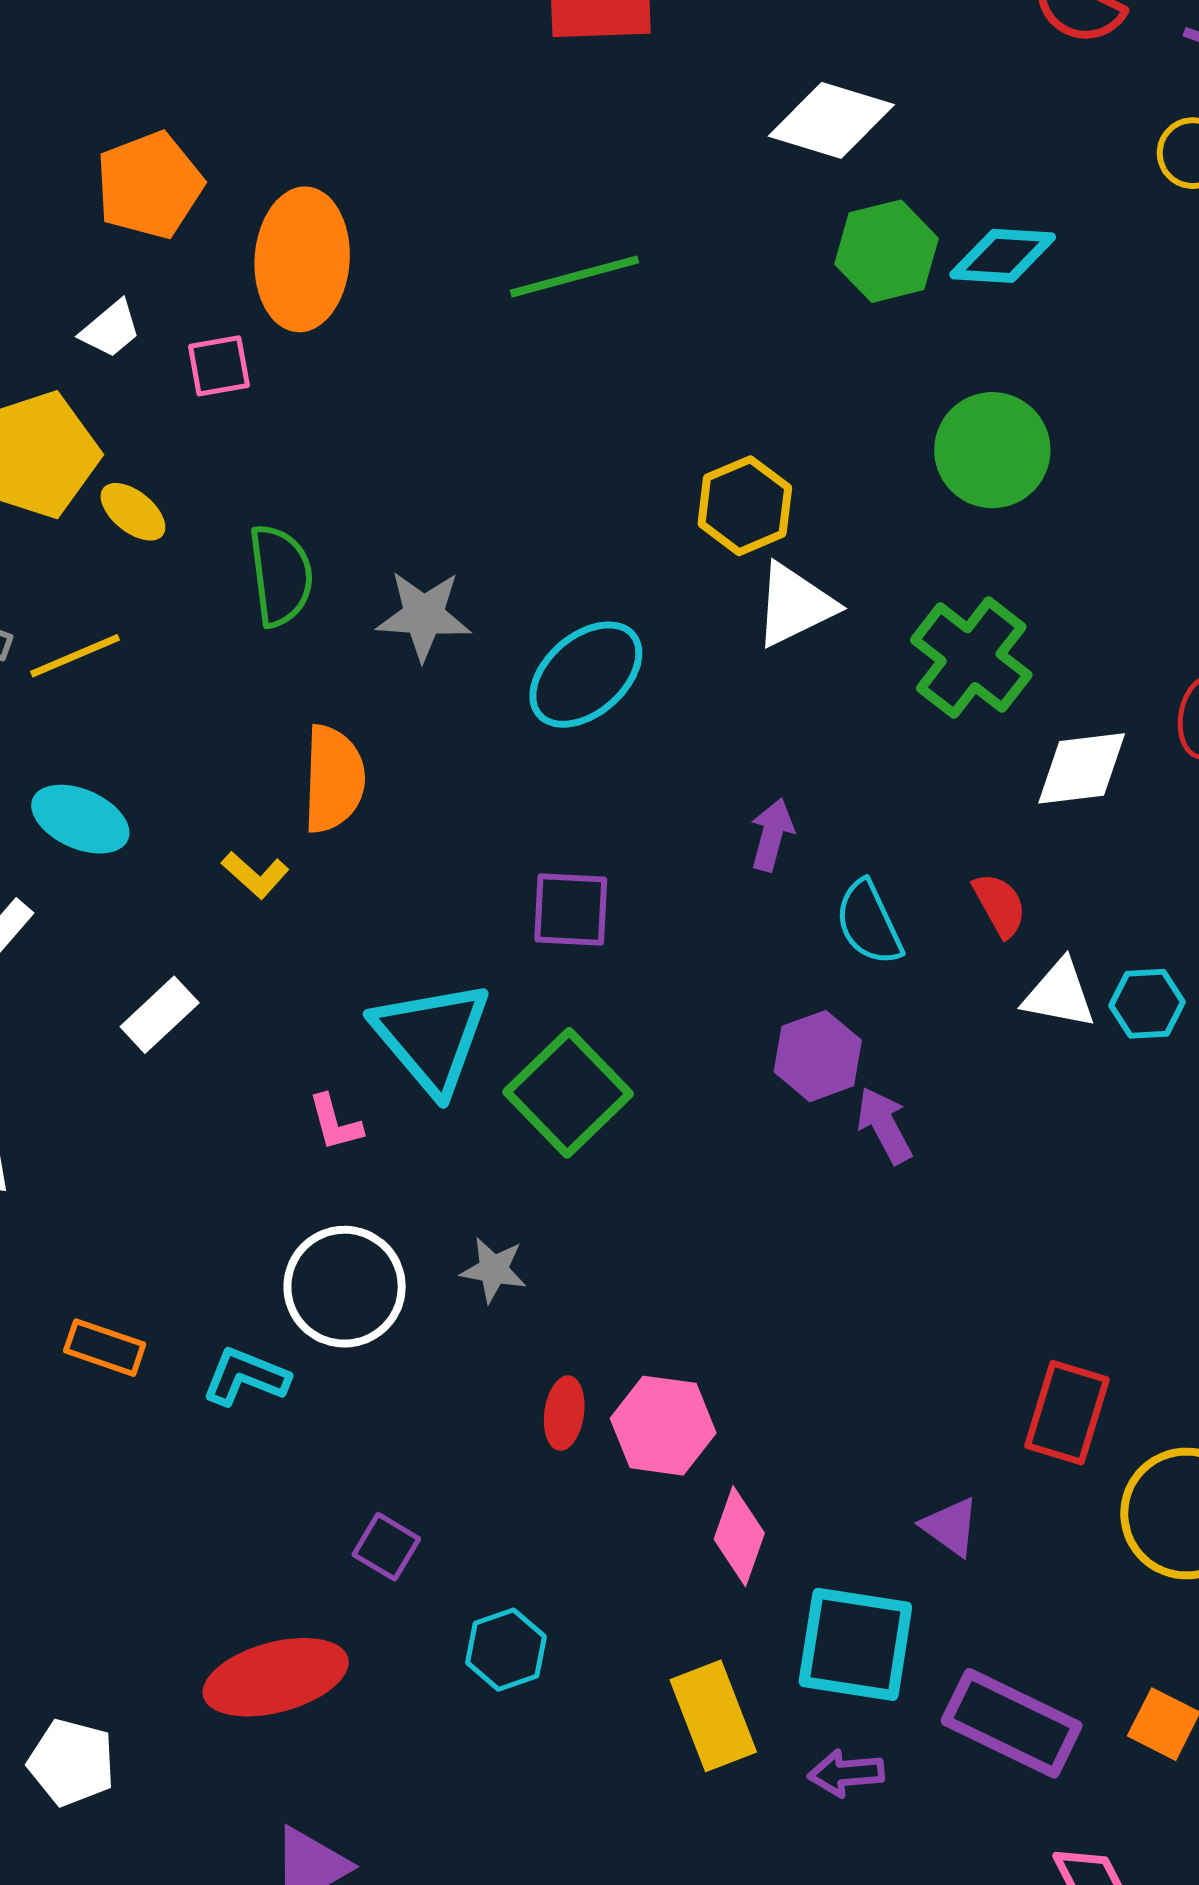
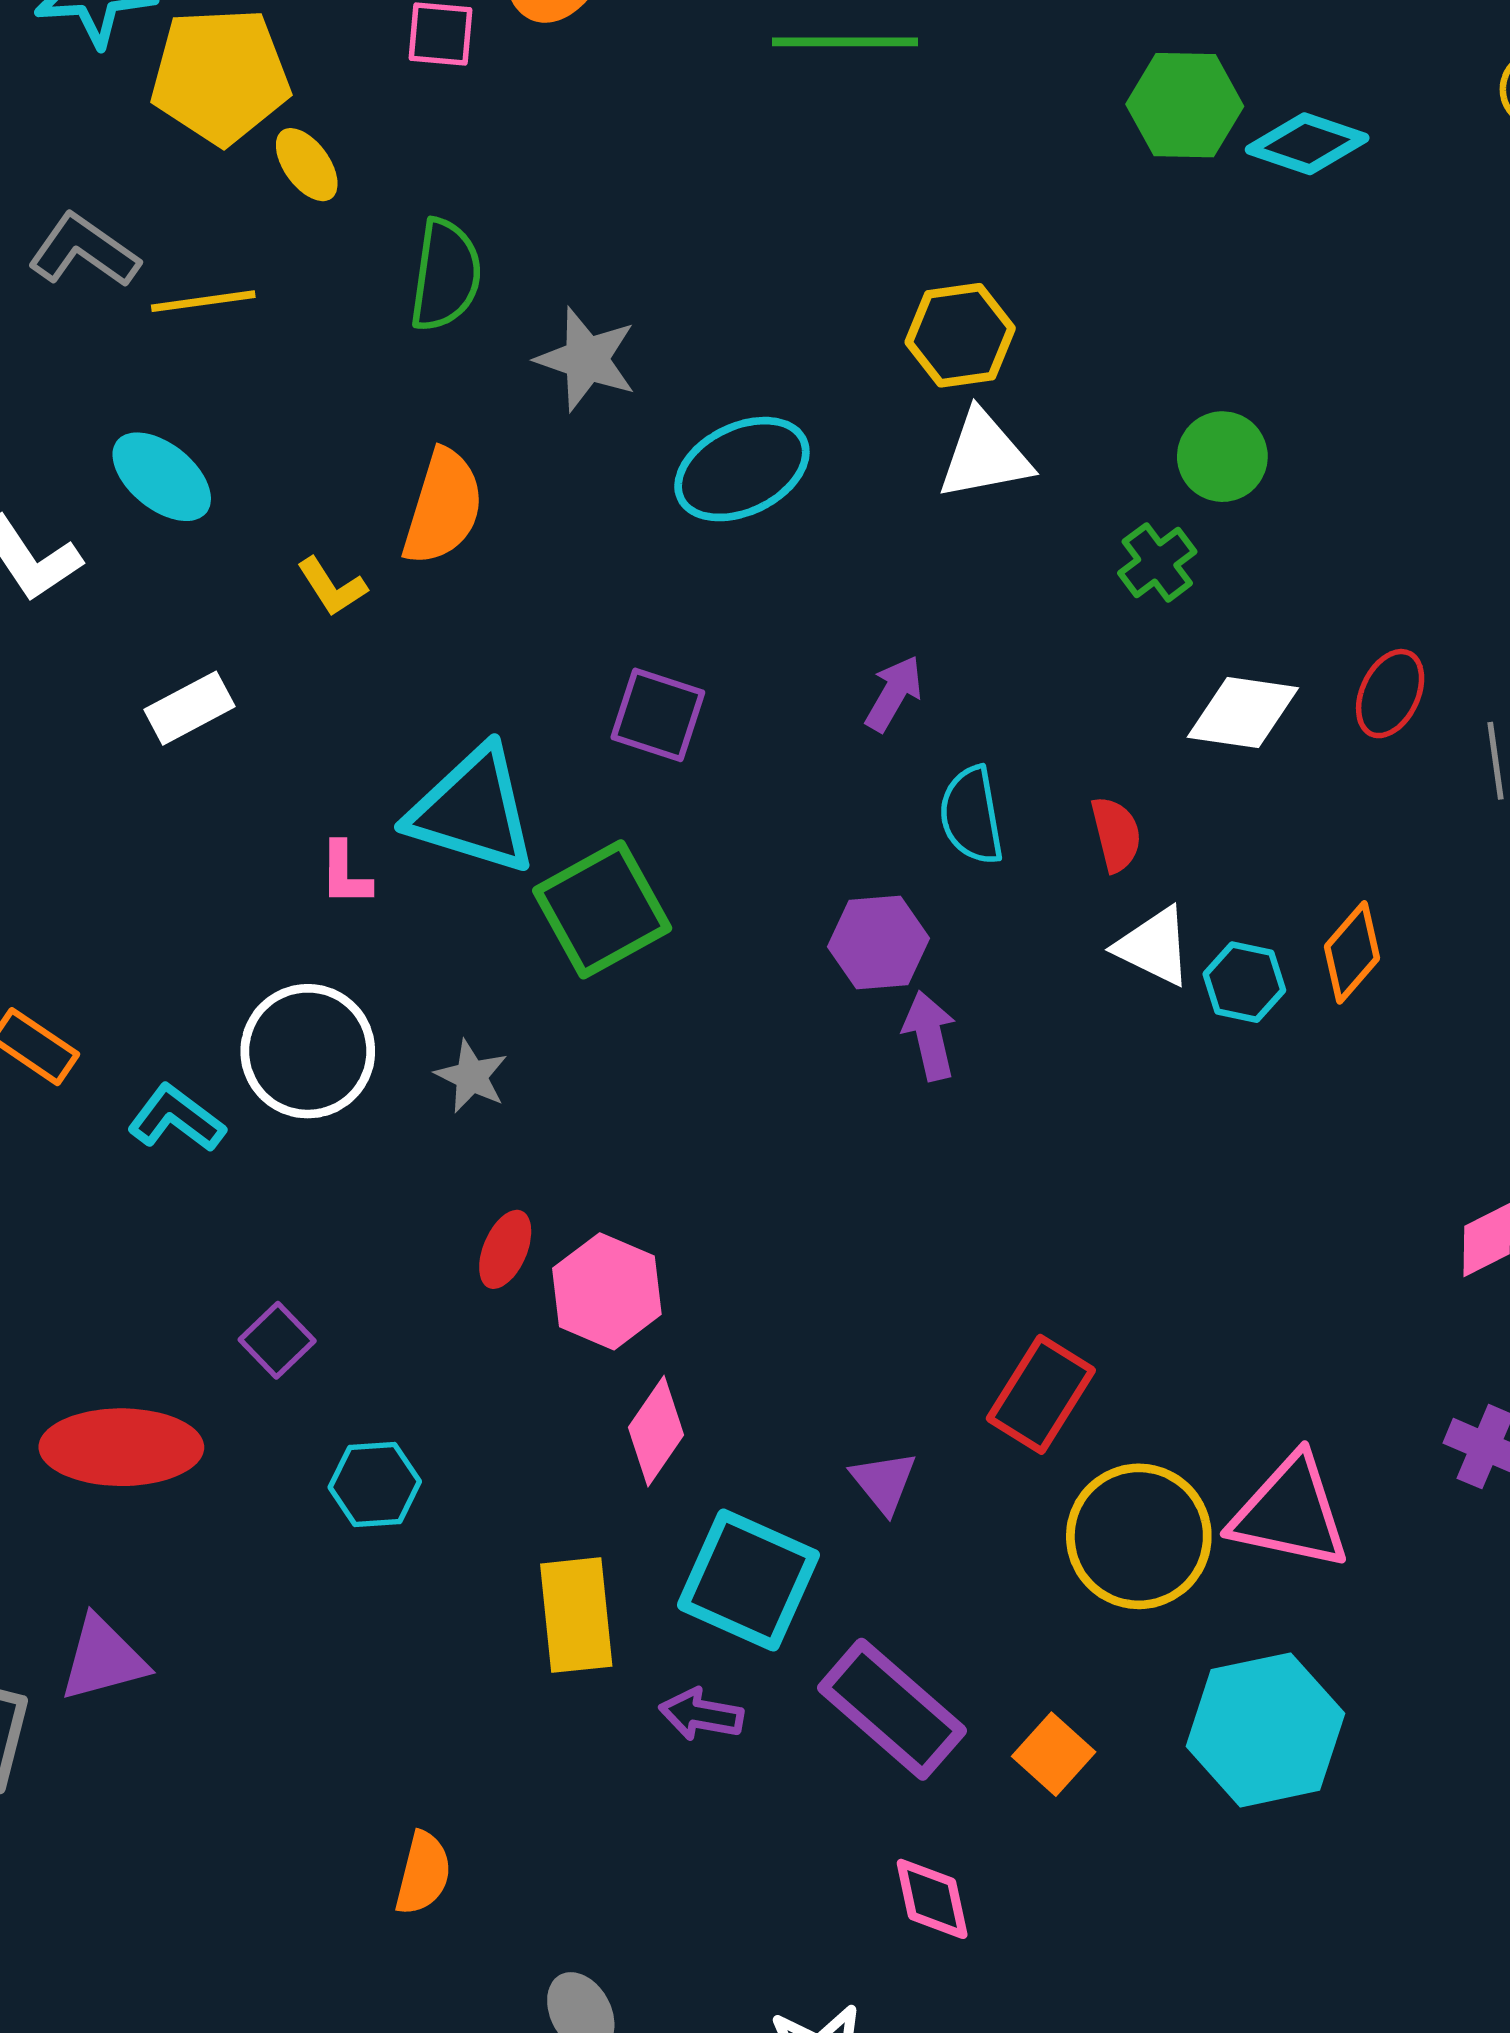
green circle: (992, 450) -> (1222, 457), moved, size x0.7
green cross: (971, 658) -> (1157, 562), size x0.6
cyan triangle: (431, 1037) -> (473, 810), turned -48

